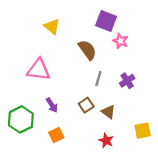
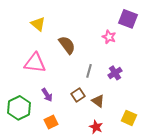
purple square: (106, 21) -> (128, 19), moved
yellow triangle: (52, 27) -> (38, 24), moved
brown semicircle: (87, 50) -> (67, 45), moved
yellow square: (143, 131) -> (129, 118), turned 35

